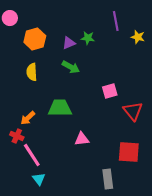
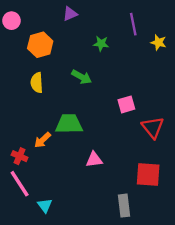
purple triangle: (69, 43) -> (70, 14), moved
orange arrow: (28, 118) -> (42, 140), moved
pink line: (32, 155) -> (20, 184), moved

